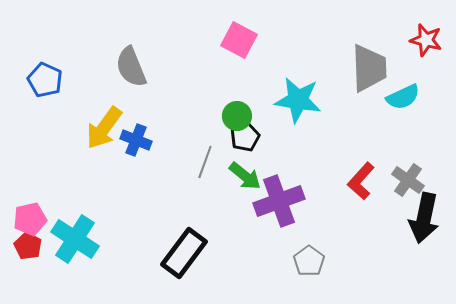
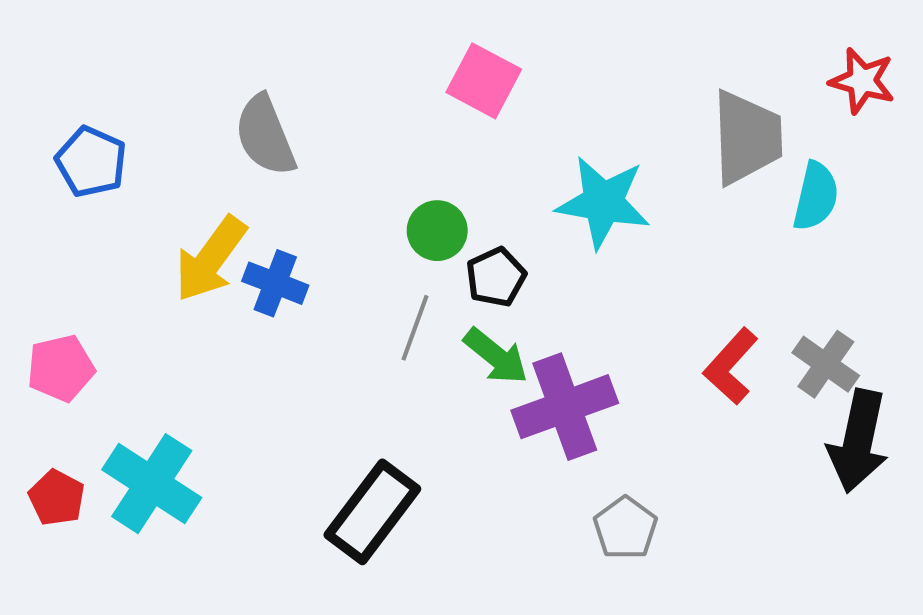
cyan semicircle: (403, 97) -> (816, 196), turned -52
green circle: (237, 116) -> (437, 231), moved
pink pentagon: (30, 219) -> (61, 368), moved

